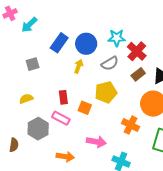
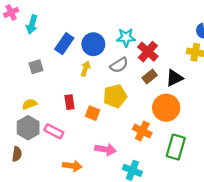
cyan arrow: (29, 25) -> (32, 24), turned -30
pink rectangle: (61, 118) -> (54, 131), moved
gray hexagon: (38, 129) -> (28, 128), moved

